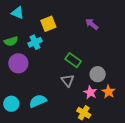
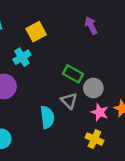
purple arrow: (92, 24) -> (91, 25), turned 32
gray circle: (98, 74) -> (93, 88), moved
cyan semicircle: (38, 101) -> (47, 117), moved, turned 114

